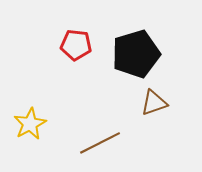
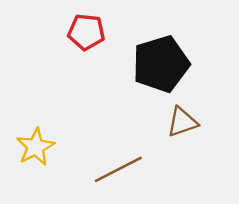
red pentagon: (76, 45) -> (86, 32), moved

